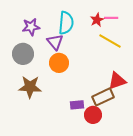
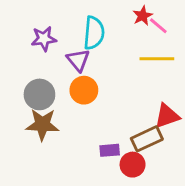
pink line: (111, 18) -> (158, 26), turned 40
red star: (97, 20) -> (143, 16), moved
yellow line: (110, 41) -> (157, 59), turned -30
gray circle: (23, 54) -> (39, 94), moved

